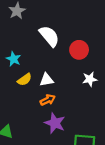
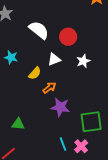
yellow semicircle: (25, 80) -> (35, 73), moved
white triangle: (47, 80) -> (54, 59), moved

